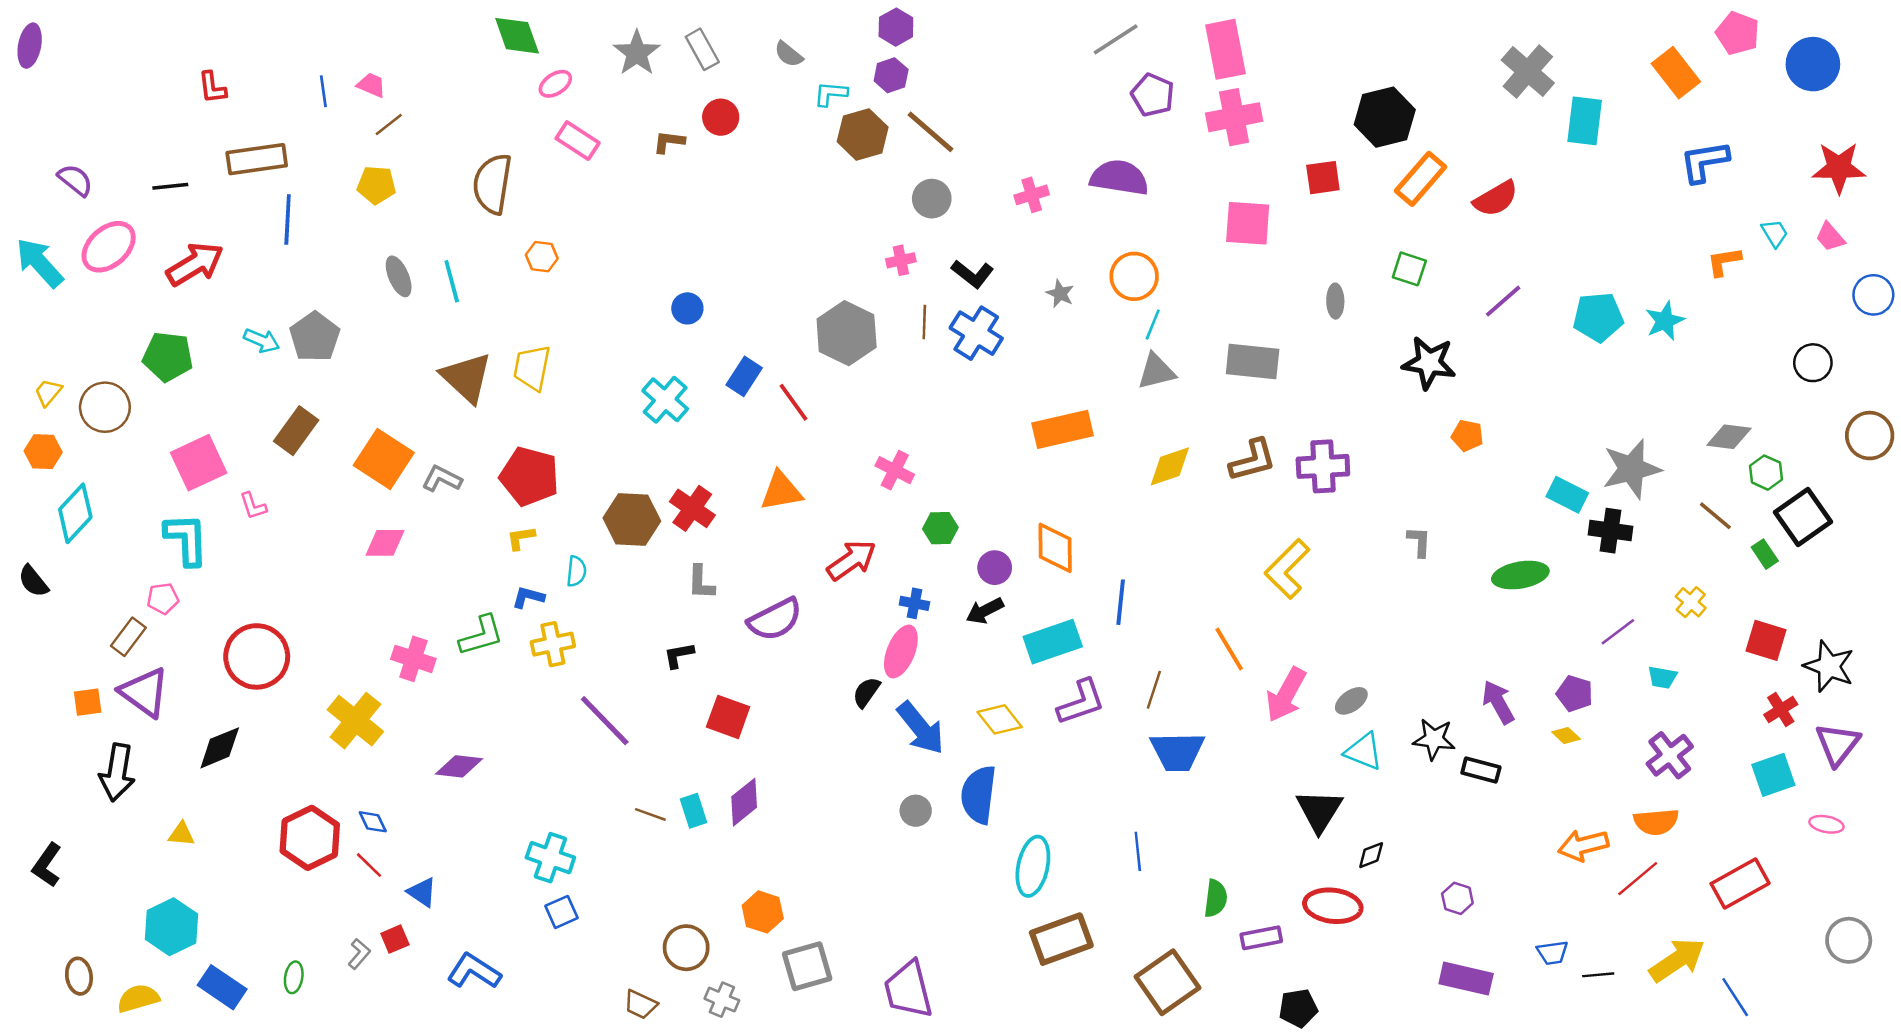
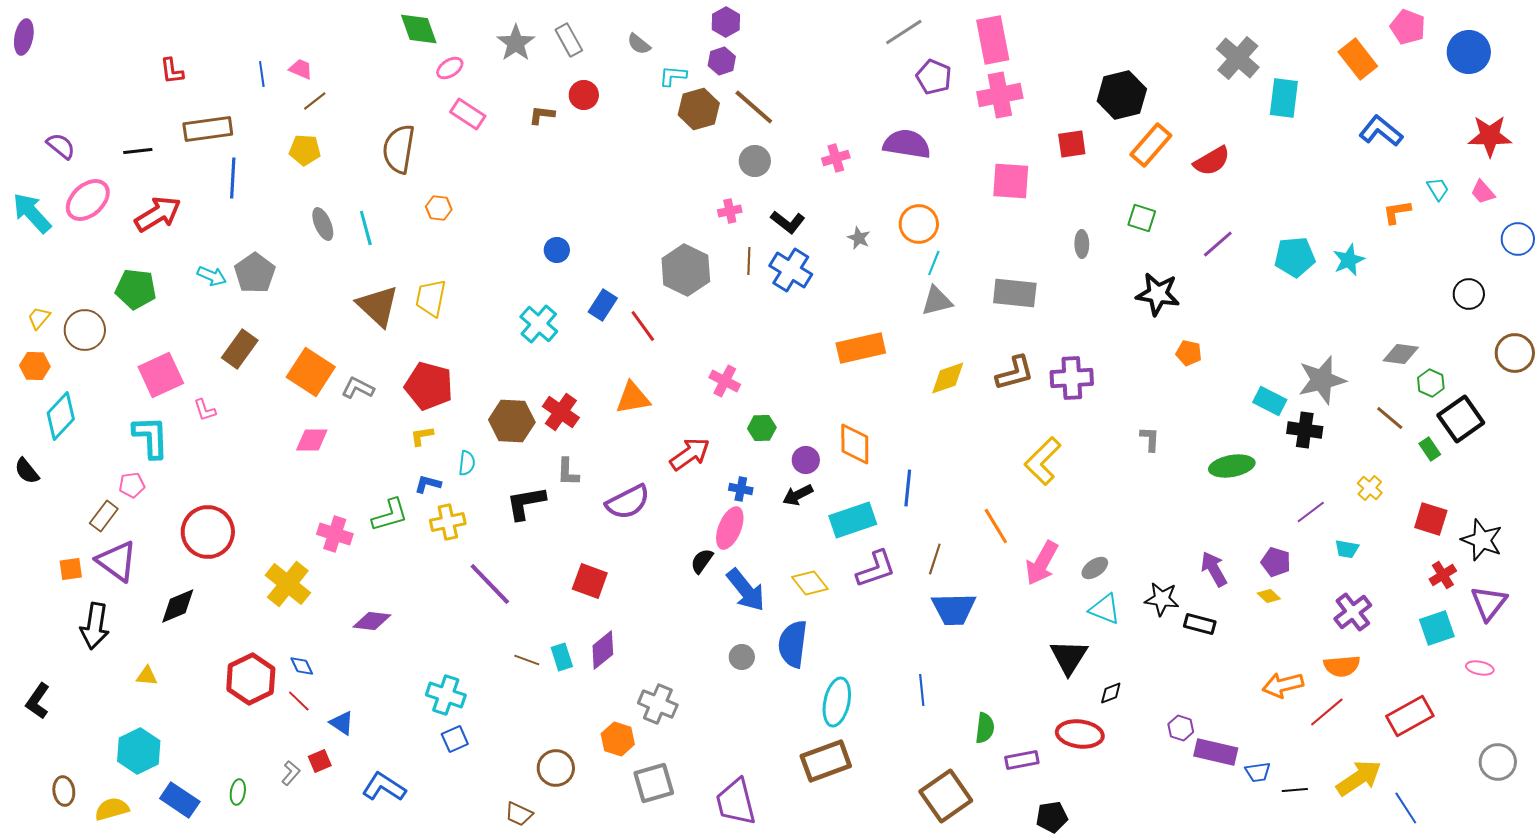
blue L-shape: (1704, 162) -> (1381, 131), turned 48
black L-shape: (679, 655) -> (526, 503), moved, size x1.6
brown rectangle: (1061, 939) -> (826, 761), moved
purple rectangle: (1466, 979) -> (1216, 752), moved
gray cross: (722, 1000) -> (658, 704), moved, size x1.4

